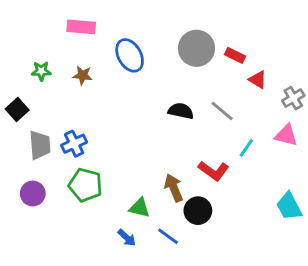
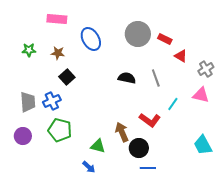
black square: (17, 110) -> (67, 77), moved
gray line: (222, 111) -> (156, 78), turned 30
blue line: (168, 236) -> (148, 168), moved, turned -35

